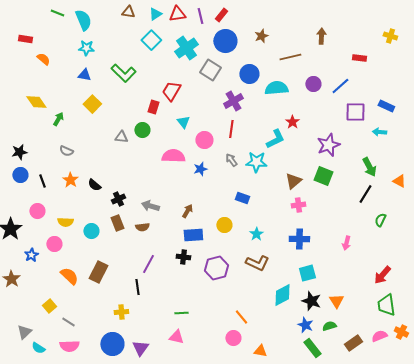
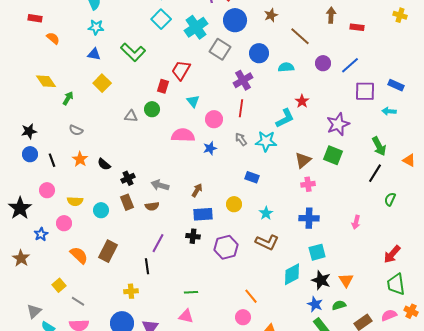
brown line: (290, 57) -> (300, 36), turned 55
red rectangle: (359, 58) -> (357, 27), moved
cyan semicircle: (276, 88) -> (286, 67), size x0.7

